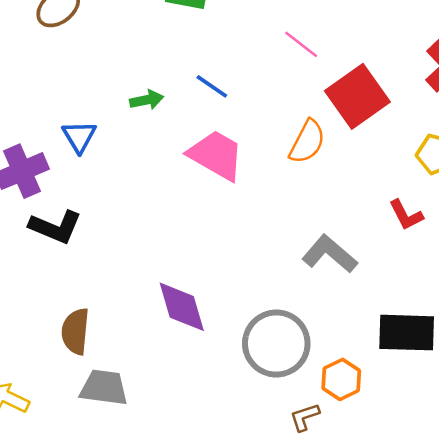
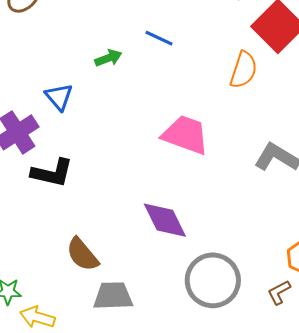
pink trapezoid: (216, 155) -> (186, 135), moved
brown semicircle: (75, 331) -> (82, 254), turned -36
gray circle: (276, 344) -> (213, 280), moved

